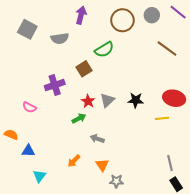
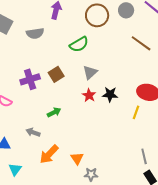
brown square: (84, 69) -> (56, 74), moved
gray triangle: (107, 100) -> (90, 72), moved
red star: (88, 101) -> (89, 95), moved
yellow line: (162, 118) -> (136, 112), turned -64
gray arrow: (97, 139) -> (33, 132), moved
orange arrow: (74, 161) -> (49, 154), size x1.5

